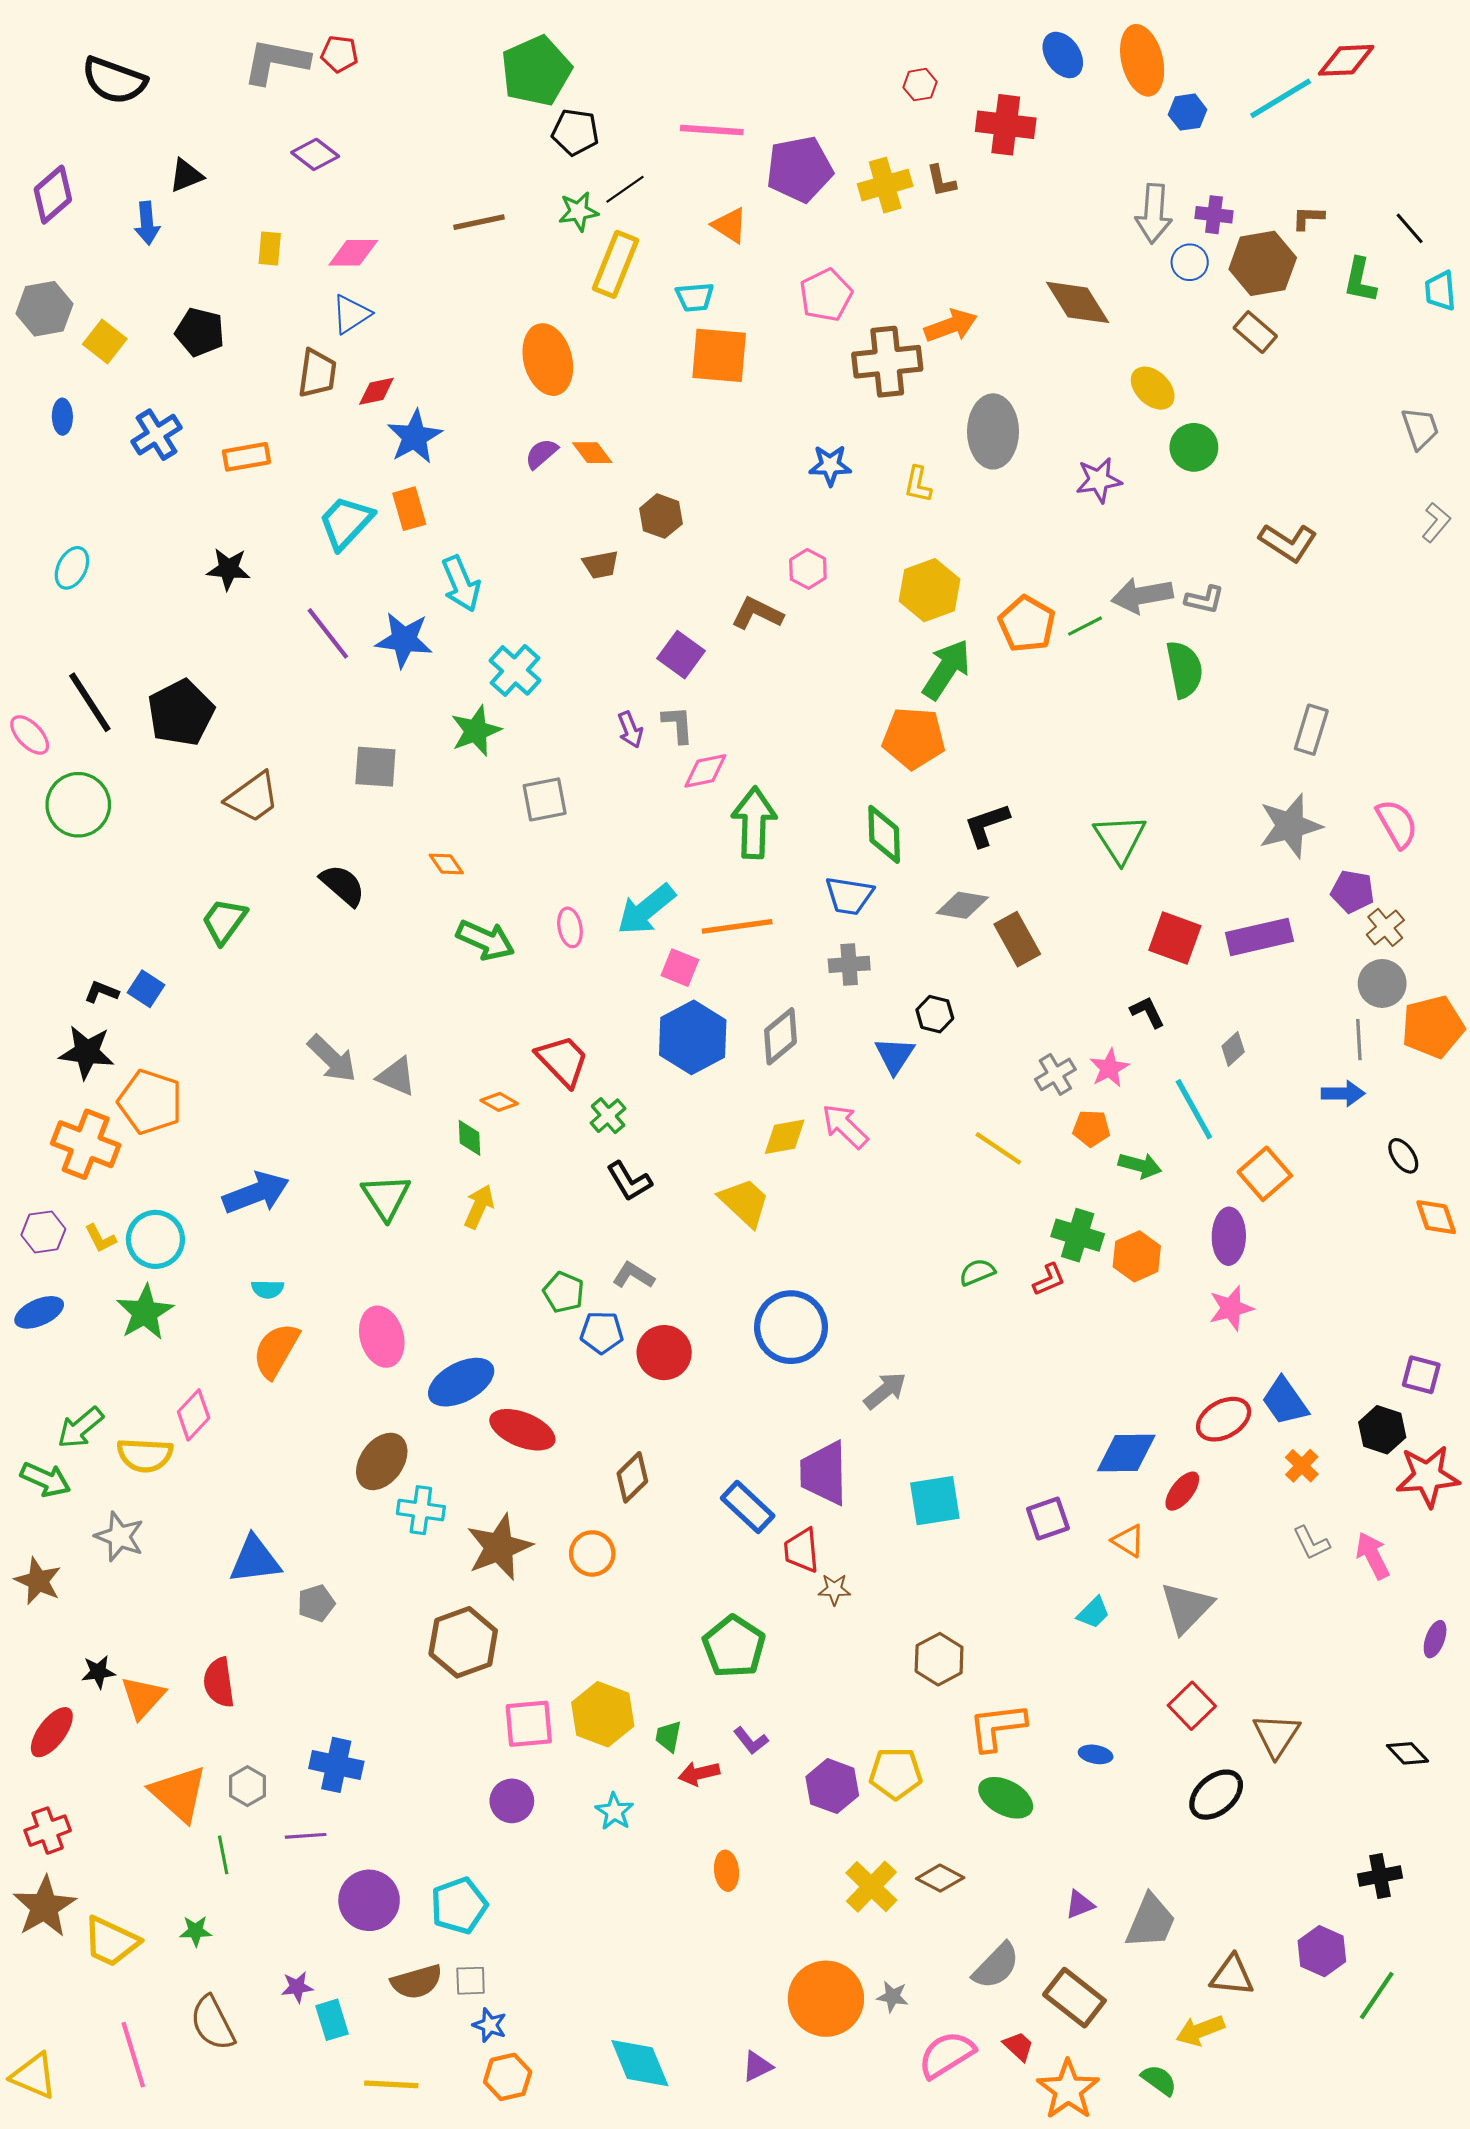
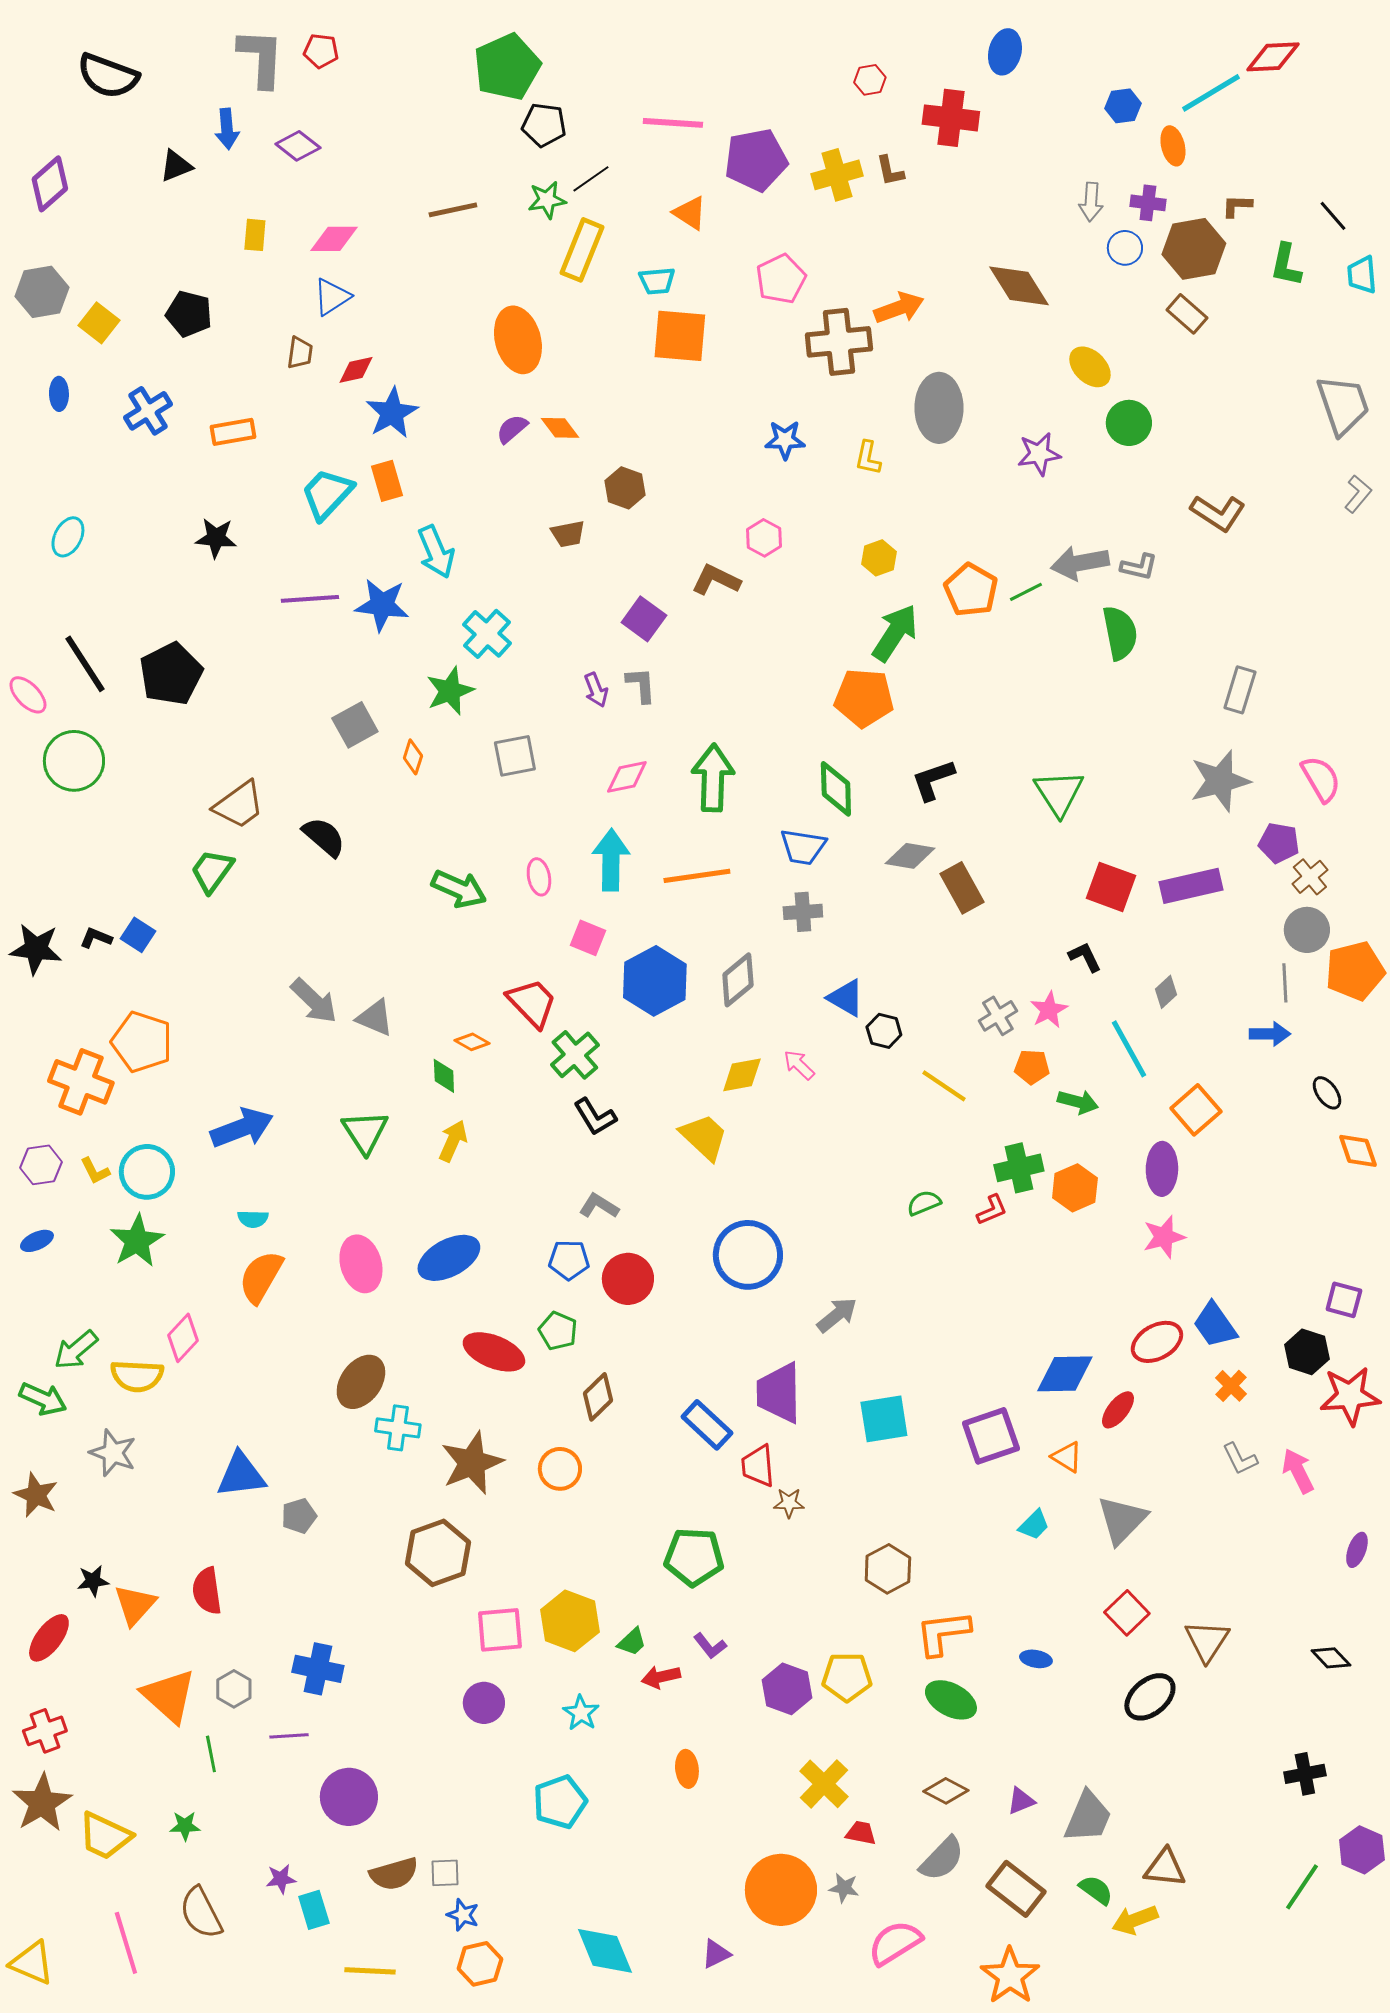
blue ellipse: (1063, 55) -> (1005, 52), turned 48
orange ellipse: (1142, 60) -> (1173, 146), moved, size x0.6
gray L-shape: (276, 61) -> (261, 58), turned 82
gray arrow: (1154, 214) -> (1091, 202), size x0.7
blue arrow: (147, 223) -> (227, 129), moved
brown trapezoid: (317, 373) -> (300, 353), size x0.7
gray trapezoid: (1420, 428) -> (1343, 405), size x1.5
yellow hexagon: (930, 590) -> (879, 558), size x0.6
purple line: (328, 633) -> (310, 599), turned -56
gray square: (375, 767) -> (355, 725), turned -33
pink diamond: (705, 771) -> (627, 777), moved
brown trapezoid: (253, 797) -> (239, 805), moved
orange diamond: (446, 864) -> (413, 757), moved, turned 52
cyan arrow: (646, 909) -> (611, 860), turned 130
pink square: (680, 968) -> (588, 938), moved
black hexagon: (935, 1014) -> (884, 1031), moved
black star: (87, 1052) -> (36, 949), moved
blue triangle: (895, 1055) -> (846, 998), turned -33
green cross: (608, 1116) -> (575, 1055), size x1.4
pink arrow: (845, 1126) -> (799, 1065), size x0.7
green cross: (1078, 1235) -> (1019, 1168), turned -30
green pentagon: (564, 1292) -> (558, 1331), moved
blue ellipse: (39, 1312) -> (37, 1241), size x0.7
blue ellipse: (461, 1382) -> (449, 1258), moved
purple square: (1048, 1519) -> (991, 1436), size x1.4
green pentagon: (734, 1647) -> (694, 1557), turned -30
green trapezoid: (668, 1736) -> (632, 1642), turned -144
brown diamond: (940, 1878) -> (946, 1791), moved
cyan pentagon: (459, 1906) -> (560, 1802), moved
purple hexagon: (1322, 1951) -> (1362, 1850), moved
red trapezoid: (1018, 2046) -> (861, 1833), moved, turned -32
green semicircle: (1159, 2080) -> (1096, 1890), moved

